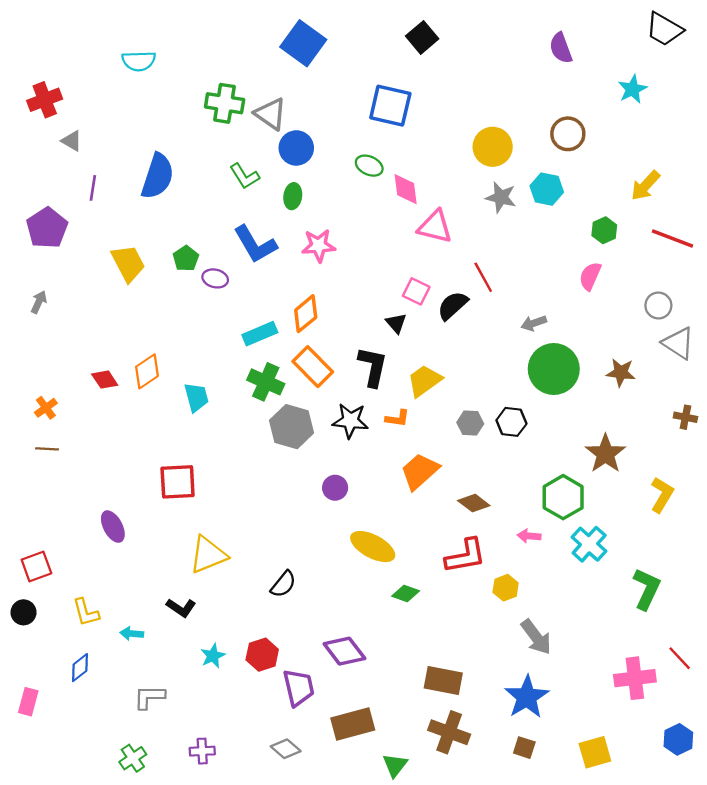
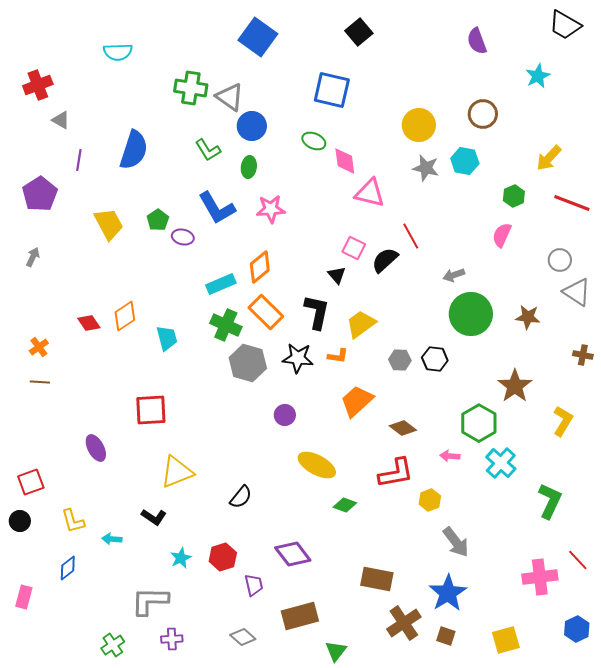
purple trapezoid: (299, 688) -> (254, 585), size x0.7
gray L-shape: (149, 697) -> (150, 601), moved, size x1.4
brown cross: (449, 732) -> (404, 623), moved, turned 36

